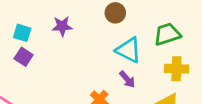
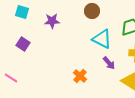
cyan square: (22, 33) -> (22, 12), moved
purple arrow: (127, 79) -> (109, 63), moved

